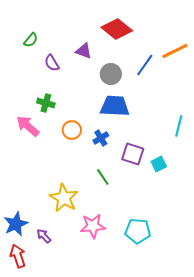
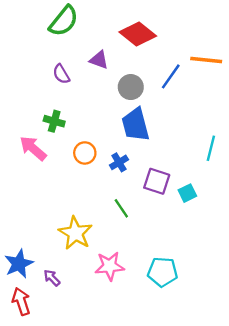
green semicircle: (31, 40) -> (64, 21), moved, size x1.8
orange line: (175, 51) -> (206, 60), turned 32
blue trapezoid: (115, 106) -> (135, 125), turned -108

